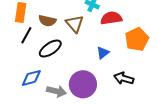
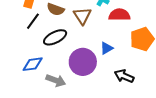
purple circle: (83, 84) -> (83, 62), moved

